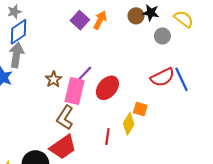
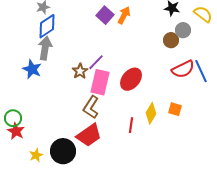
brown circle: (136, 16) -> (171, 40), moved
purple line: (84, 74) -> (96, 62), moved
orange square: (140, 109) -> (175, 109), moved

